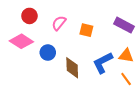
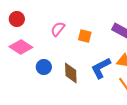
red circle: (29, 16) -> (17, 19), moved
blue circle: (48, 53) -> (44, 67), moved

